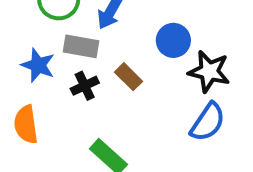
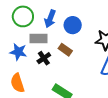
blue circle: (173, 40) -> (73, 25), moved

